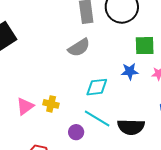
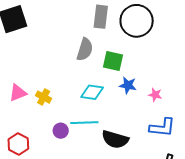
green square: (145, 46) -> (113, 61), moved
gray semicircle: (79, 47) -> (85, 49), turned -55
cyan line: (97, 118) -> (84, 123), turned -48

